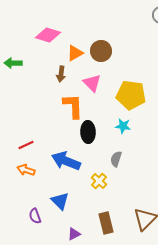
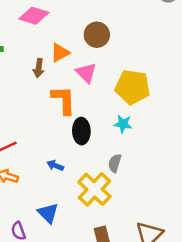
orange triangle: (75, 53) -> (60, 53), moved
brown arrow: (61, 74) -> (39, 68), moved
blue arrow: (66, 161) -> (55, 166), size x0.5
yellow cross: (99, 181) -> (94, 189), size x1.8

